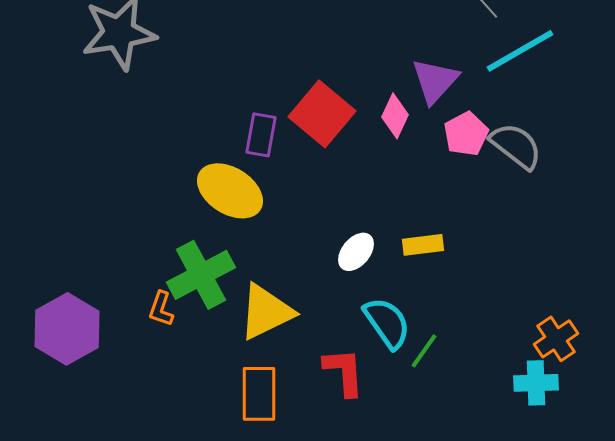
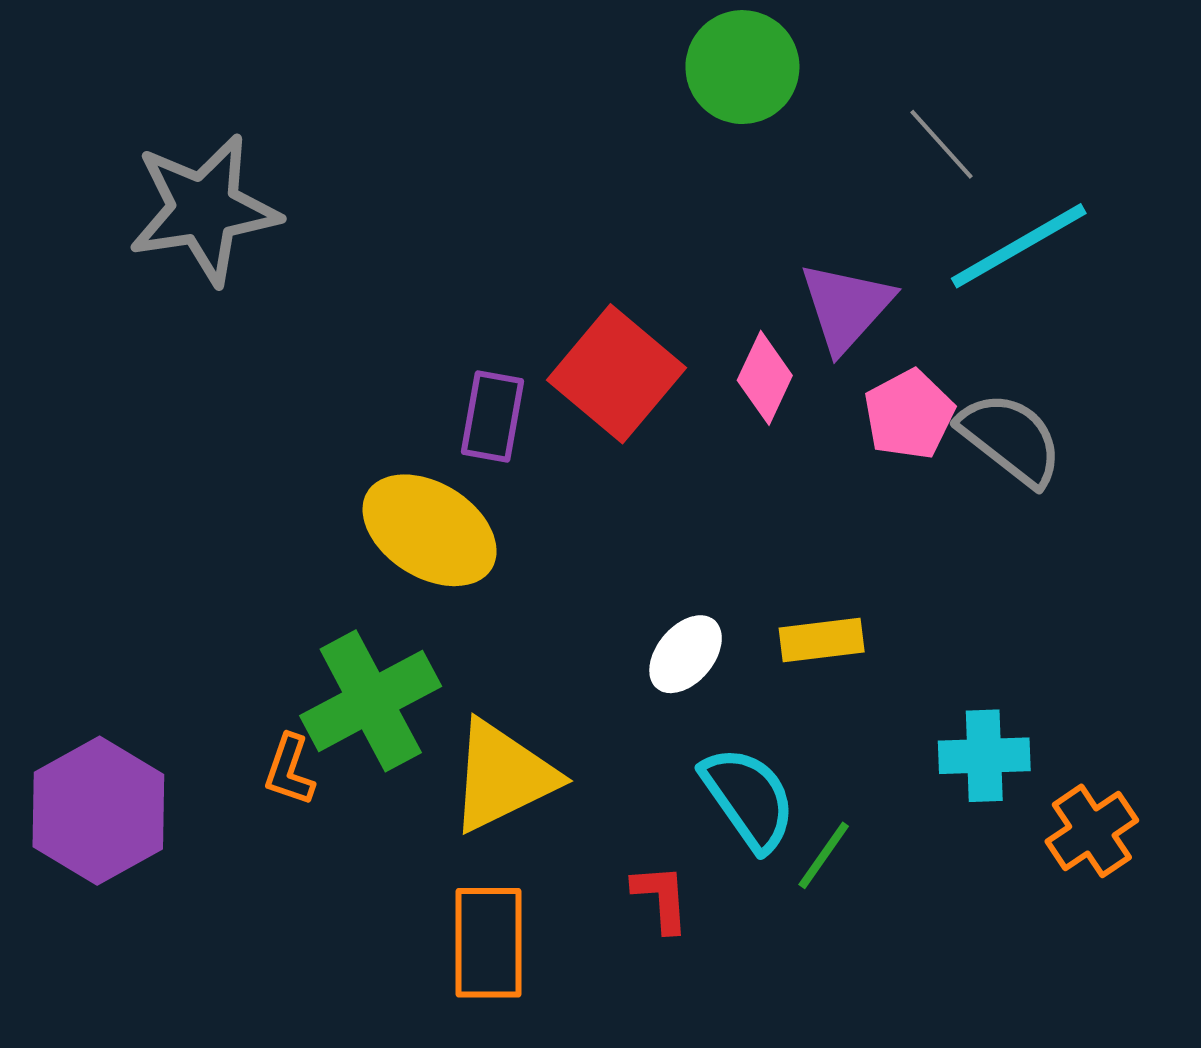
red L-shape: (344, 372) -> (661, 898), size x0.7
cyan cross: (536, 383) -> (984, 756), moved

